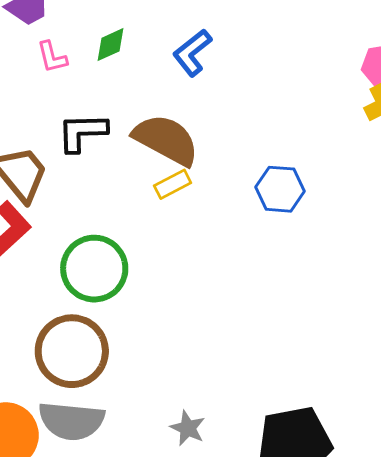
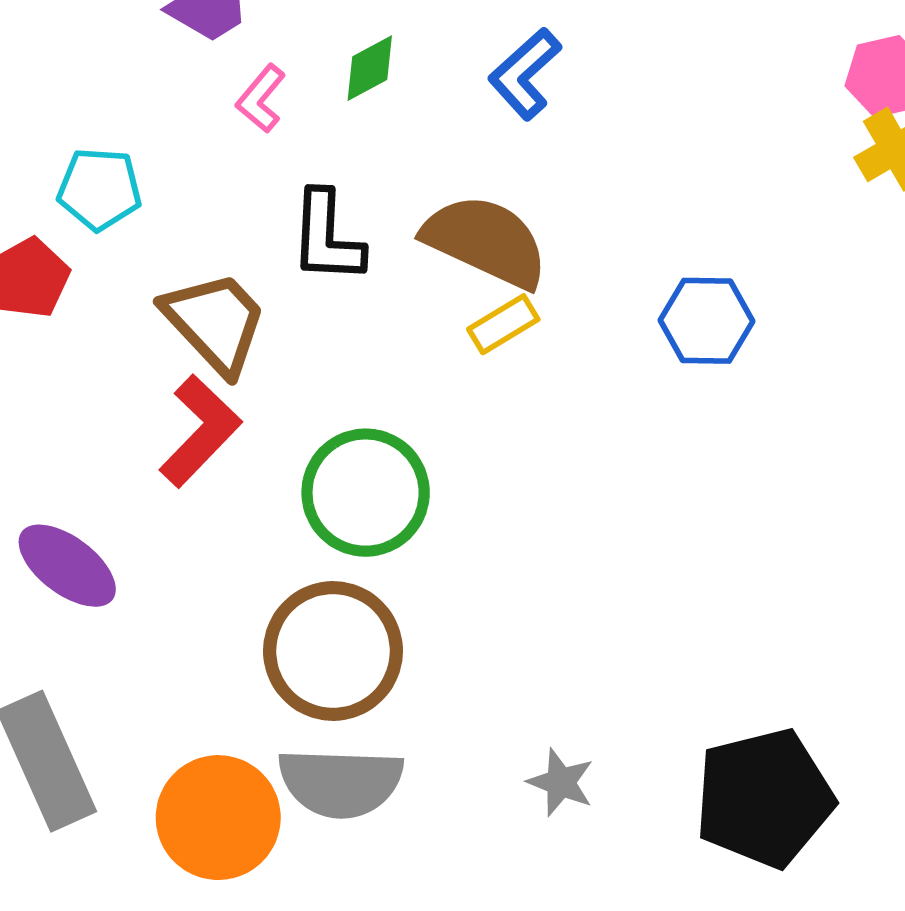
pink L-shape: (52, 57) -> (261, 99), turned 57
black L-shape: (82, 132) -> (327, 237), turned -82

